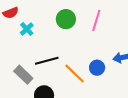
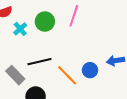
green circle: (66, 19) -> (45, 22), moved
pink line: (96, 20) -> (74, 16), moved

